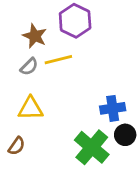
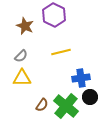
yellow line: (58, 60) -> (61, 52), moved
gray semicircle: (29, 67) -> (21, 56), moved
brown semicircle: (17, 146) -> (42, 105), moved

